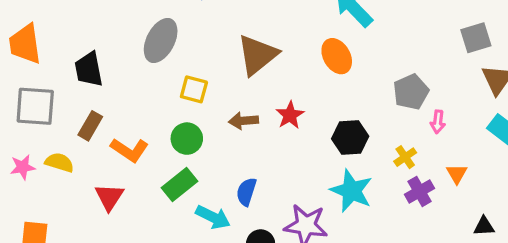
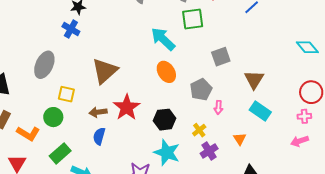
gray square: (476, 38) -> (221, 57), moved
orange ellipse: (337, 56) -> (166, 72), moved
red star: (290, 115) -> (127, 107), size x1.5
green circle: (187, 139) -> (53, 117), moved
orange triangle: (457, 174) -> (240, 139), moved
blue semicircle: (246, 192) -> (99, 136), moved

